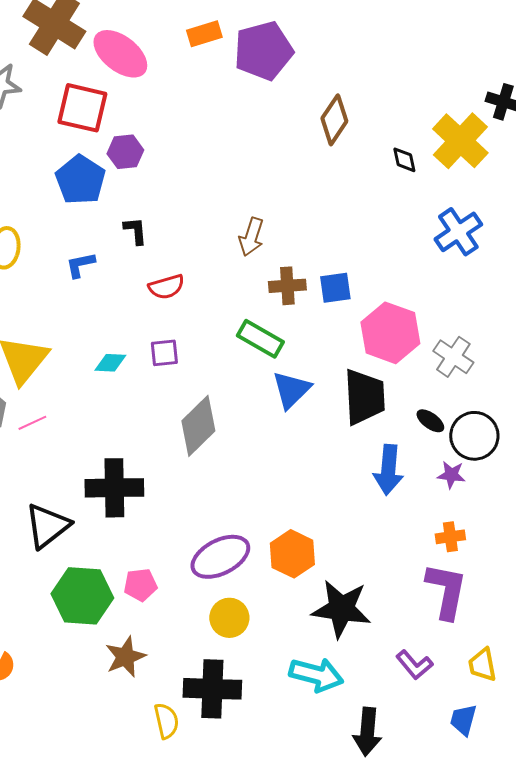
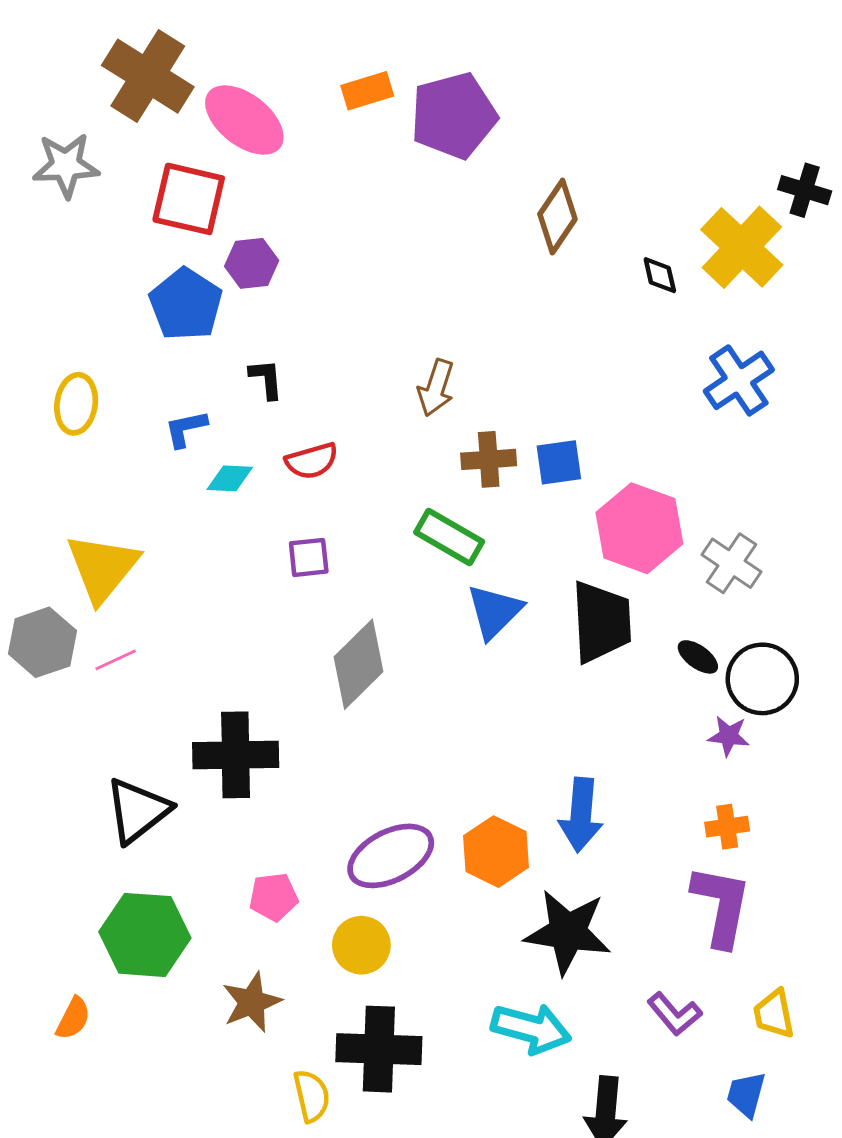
cyan diamond: (110, 363) -> (230, 478), moved
blue arrow: (388, 470) -> (581, 815), moved
green hexagon: (82, 596) -> (145, 935), moved
yellow circle: (229, 618) -> (361, 945), moved

